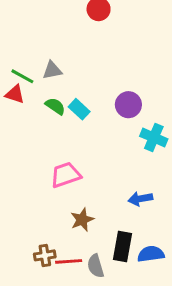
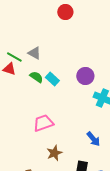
gray triangle: (52, 70) -> (34, 53), turned 40
blue arrow: (140, 199) -> (93, 139), turned -119

